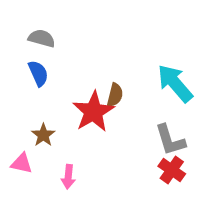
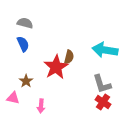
cyan arrow: (175, 83) -> (105, 50), turned -40

